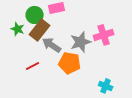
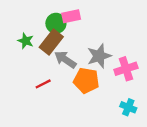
green circle: (35, 15) -> (56, 23), moved
pink cross: (104, 35) -> (126, 69), moved

